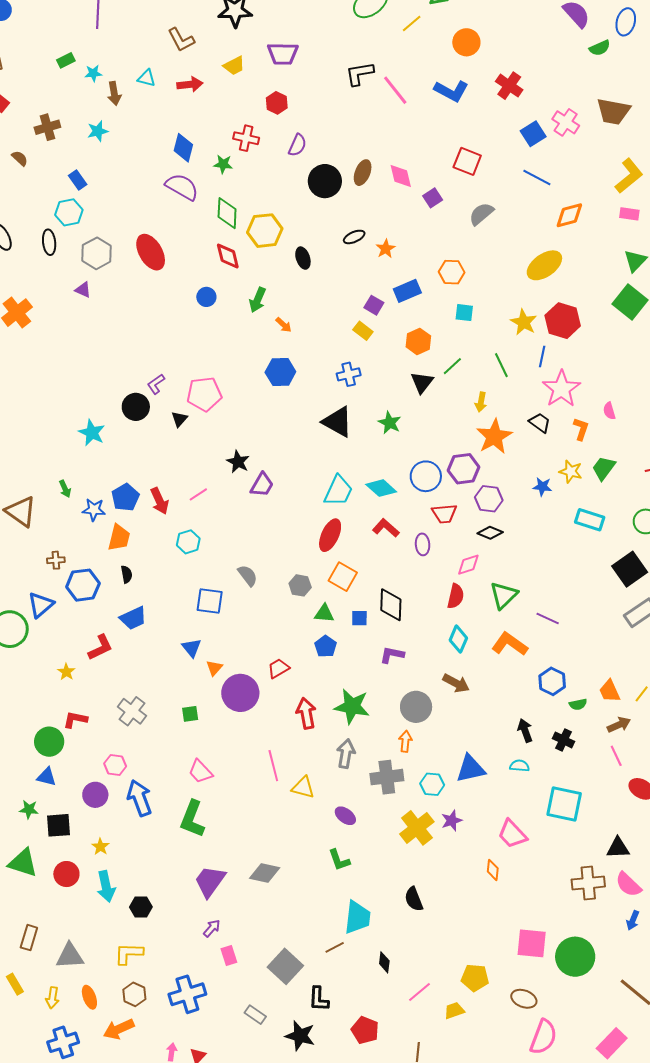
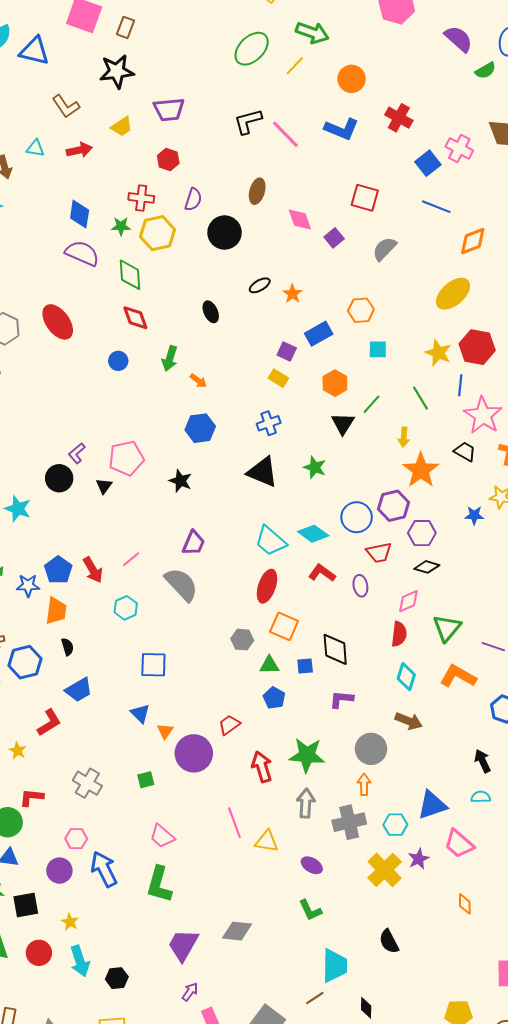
brown ellipse: (363, 173) -> (257, 191), moved
yellow hexagon: (265, 231) -> (158, 233), moved
black star: (238, 462) -> (180, 481), moved
cyan trapezoid: (338, 491) -> (271, 541), turned 112
gray semicircle: (248, 576) -> (181, 584), moved, size x1.6
pink trapezoid: (512, 834) -> (459, 844), moved

